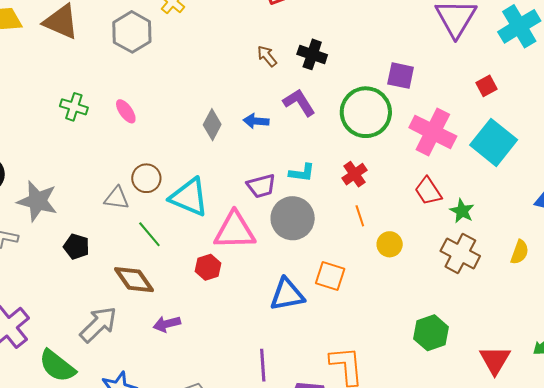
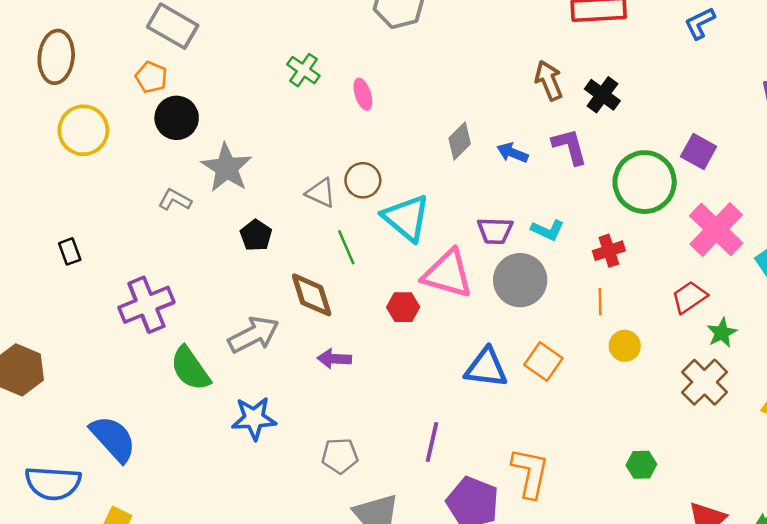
brown arrow: (267, 56) -> (549, 80), size x1.4
red trapezoid: (428, 191) -> (689, 297), turned 72
green hexagon: (431, 333) -> (641, 465), size x0.7

